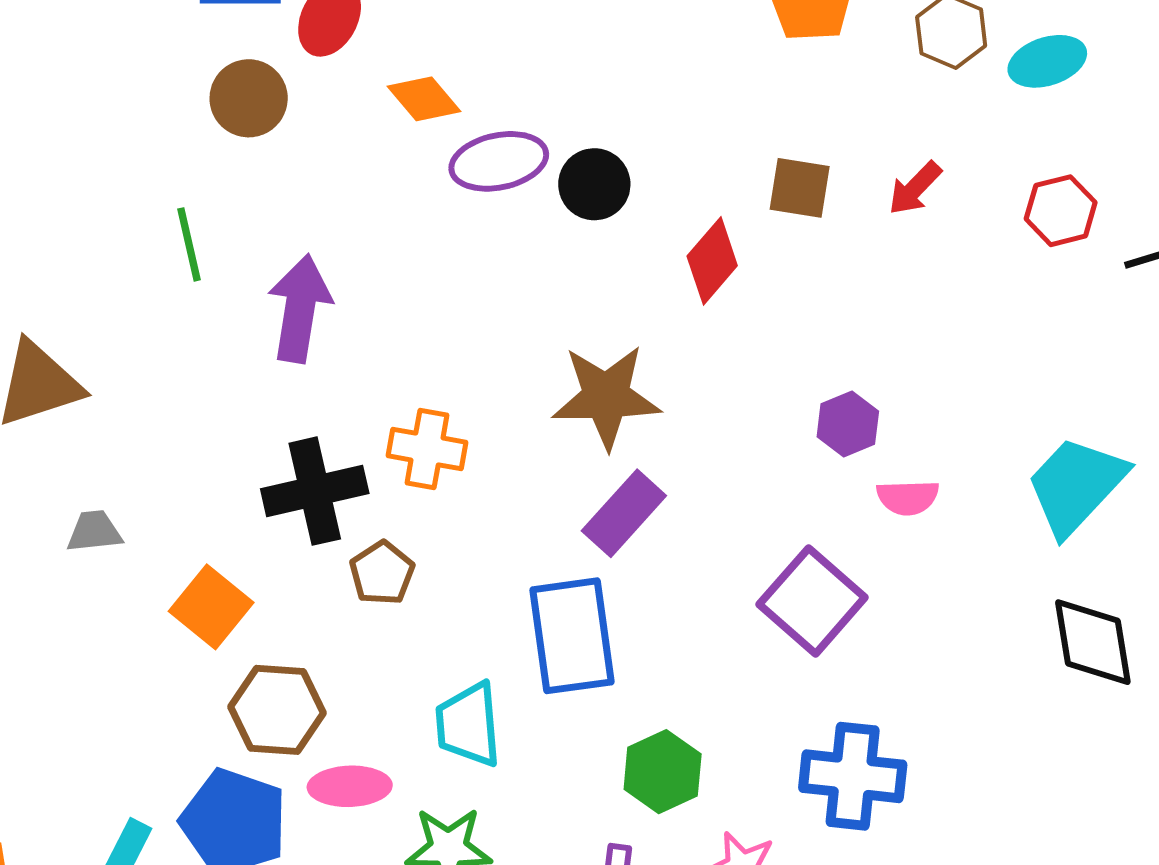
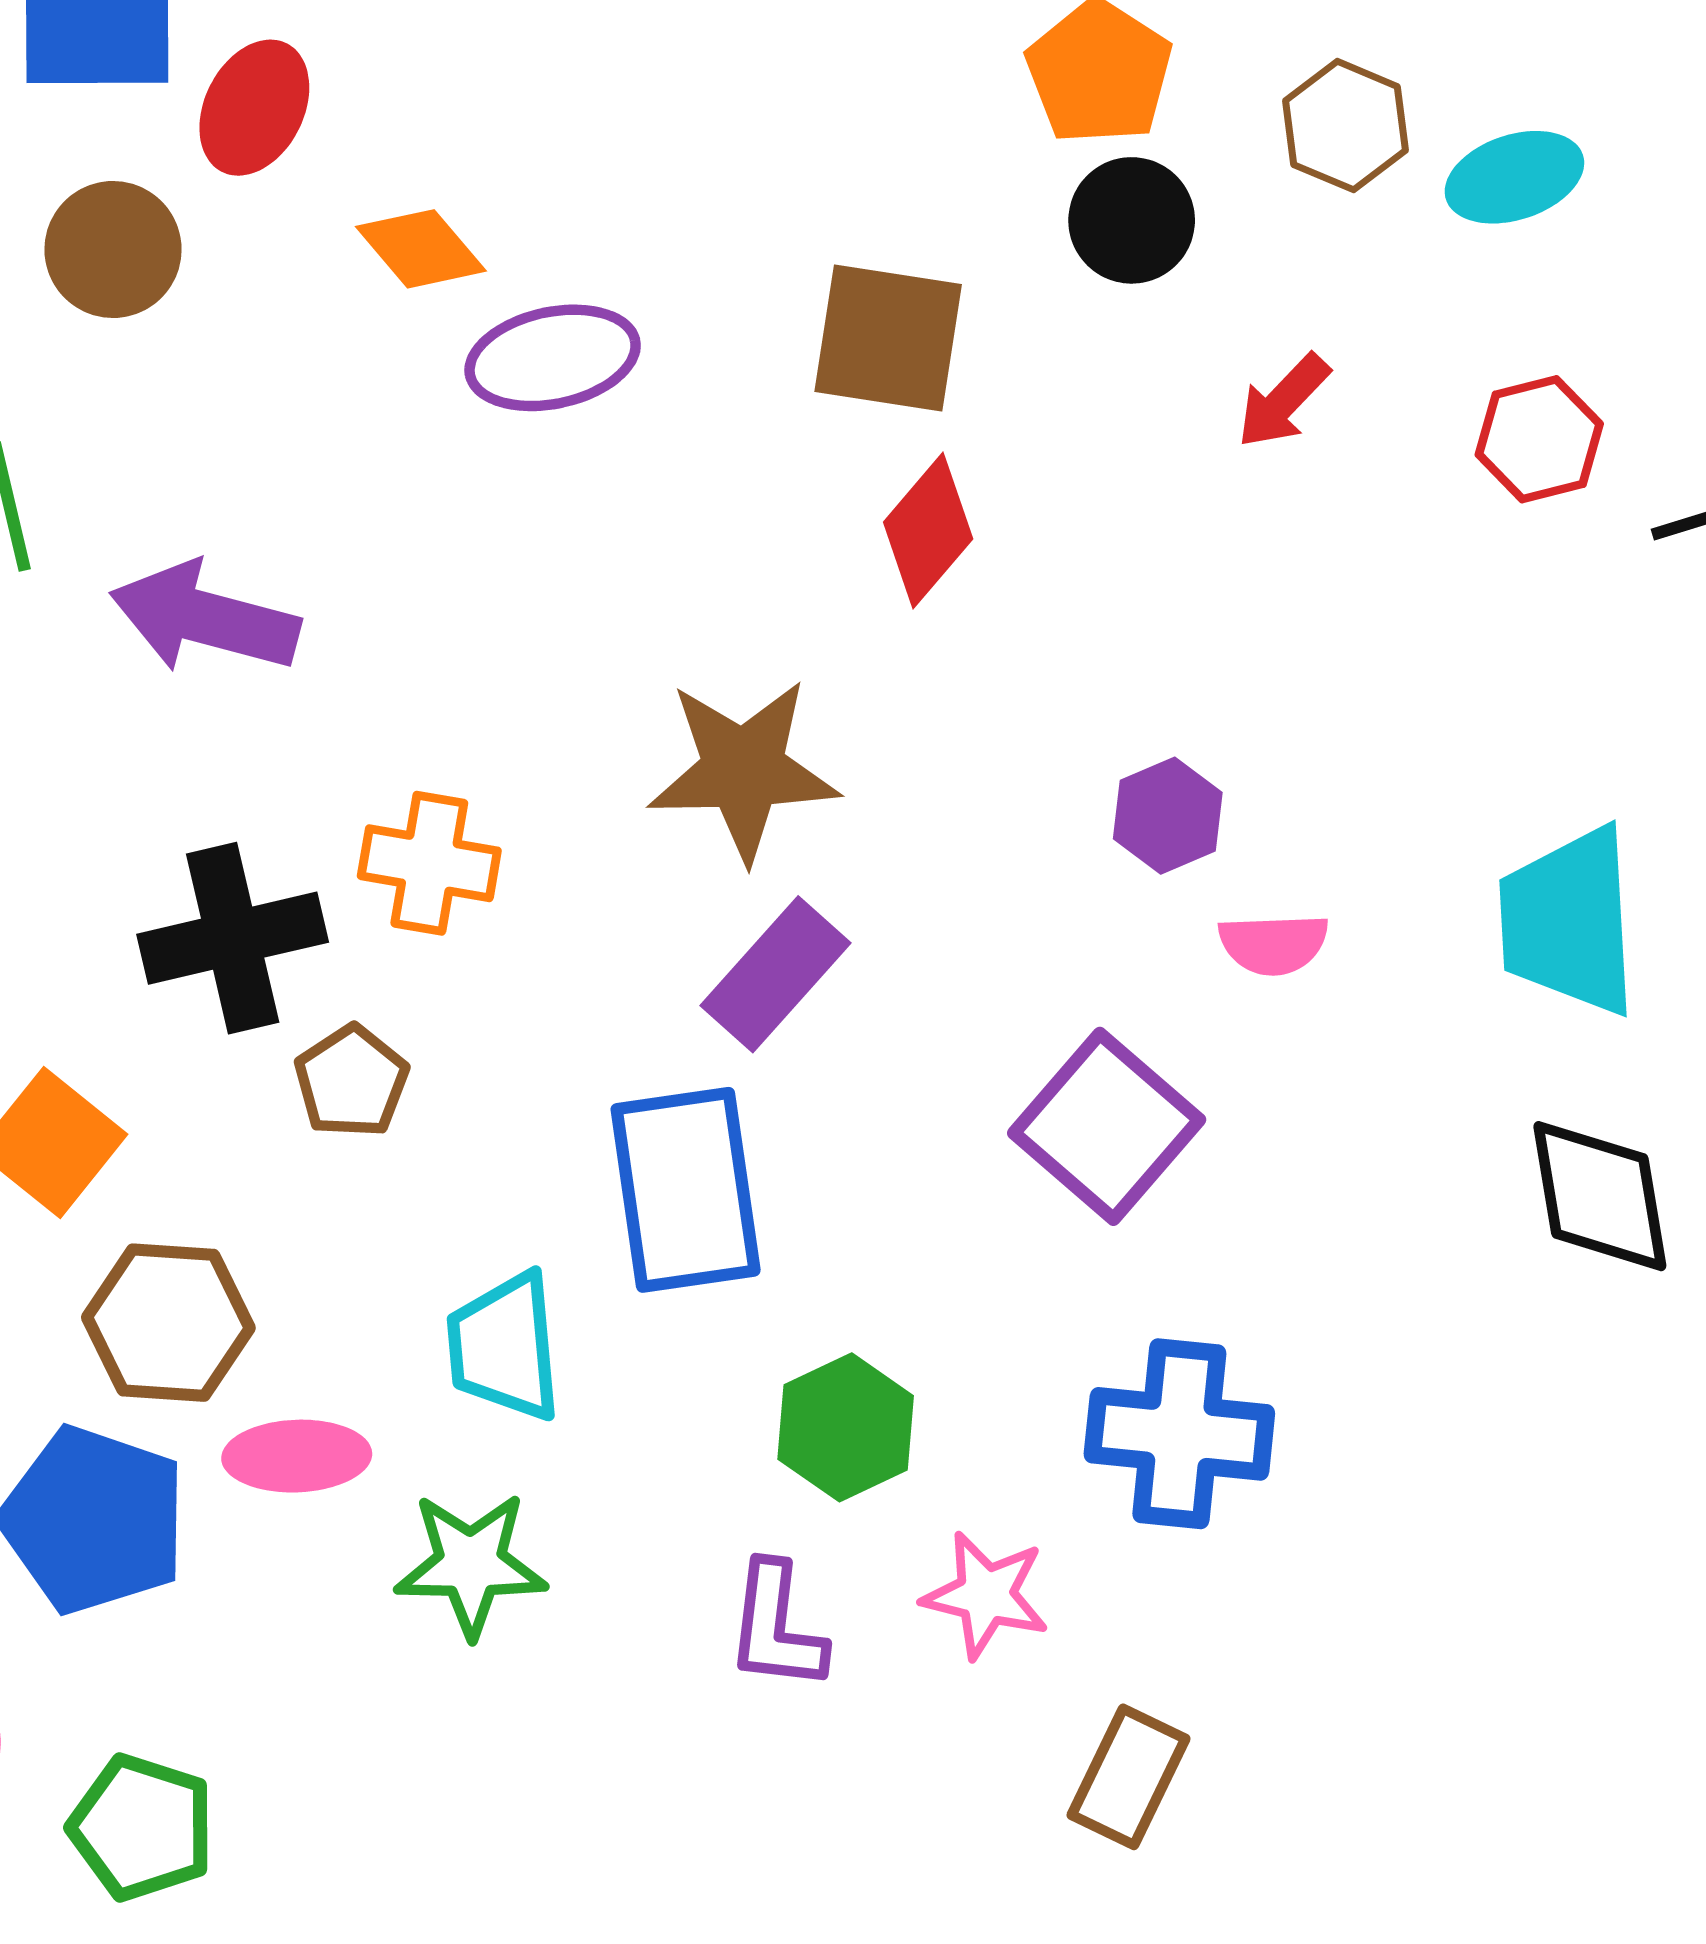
black circle: (594, 184) -> (1132, 220), moved
brown square: (800, 188) -> (888, 338), moved, size x1.4
purple arrow: (300, 309) -> (205, 618), turned -84
cyan trapezoid: (1076, 485) -> (1569, 921), turned -46

